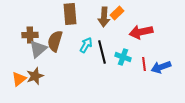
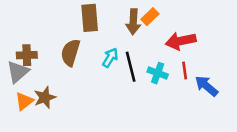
brown cross: (30, 35) -> (27, 55), moved
gray triangle: (38, 49) -> (18, 72), moved
red line: (144, 64) -> (185, 70), moved
blue arrow: (161, 67) -> (206, 86), turned 60

